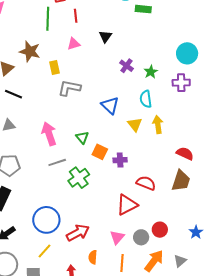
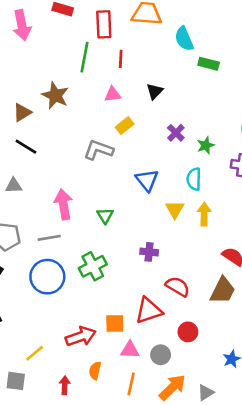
yellow rectangle: (55, 67) -> (125, 126), moved, turned 56
orange square: (100, 152) -> (115, 323), moved, turned -35
gray line: (57, 162) -> (49, 238), moved
blue circle: (46, 220) -> (47, 277), moved
red circle: (160, 230) -> (188, 332), moved
pink triangle: (117, 237) -> (130, 350), turned 42

